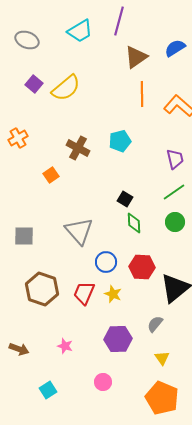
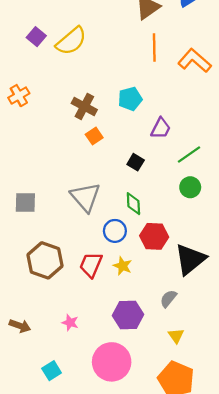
purple trapezoid: (175, 159) -> (161, 128), moved, turned 40
orange square: (51, 175) -> (94, 136), moved
green diamond: (134, 223) -> (133, 204), moved
pink circle: (103, 382) -> (112, 362), size x2.0

